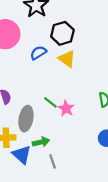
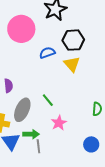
pink star: (66, 108) -> (59, 123), moved
gray line: (53, 161) -> (38, 146), moved

